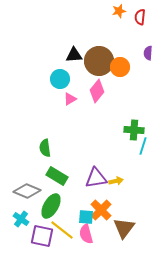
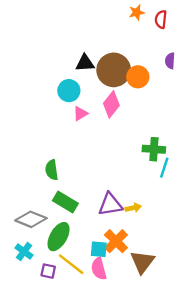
purple square: (42, 236) -> (48, 271), size x0.6

